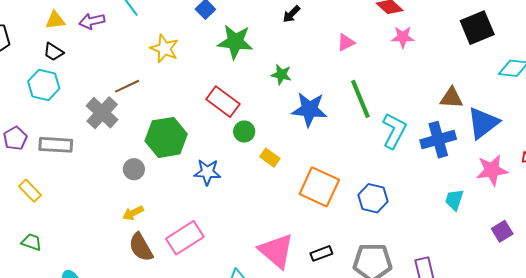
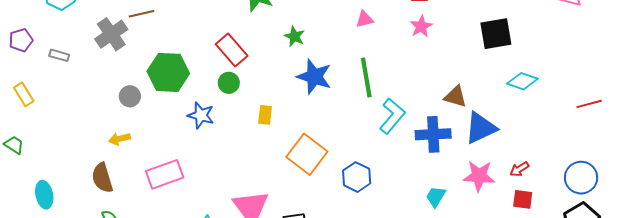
pink star: (403, 37) -> (421, 26), turned 30
green circle: (244, 132) -> (229, 83), moved
gray rectangle: (56, 145) -> (59, 55), size x0.6
yellow rectangle: (270, 158) -> (265, 115), turned 48
brown semicircle: (141, 247) -> (102, 178), moved

